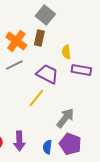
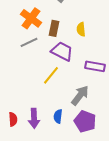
brown rectangle: (39, 38) -> (54, 28), moved
purple rectangle: (81, 70) -> (95, 66), moved
blue semicircle: (47, 147) -> (58, 116), moved

